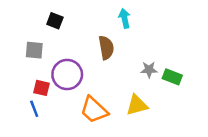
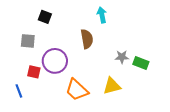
blue line: (34, 109) -> (19, 91), moved

